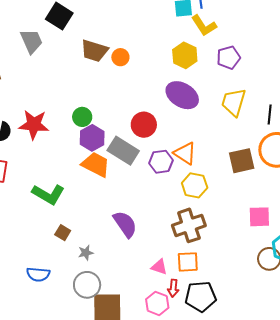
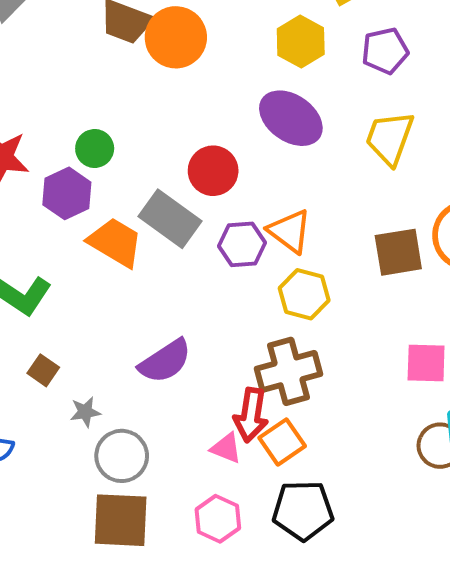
orange circle: (120, 57) -> (176, 37), size x1.8
purple hexagon: (92, 138) -> (67, 193), moved
purple semicircle: (125, 224) -> (165, 361), turned 88
orange square: (188, 262) -> (282, 442), turned -35
gray circle: (87, 285) -> (122, 456), moved
red arrow: (173, 288) -> (251, 415), moved, size x1.5

